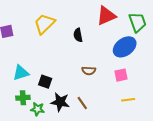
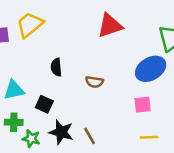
red triangle: (106, 16) -> (110, 26), moved
yellow trapezoid: (44, 24) -> (30, 25), moved
black semicircle: (78, 35) -> (56, 67), moved
brown semicircle: (89, 71) -> (94, 82), moved

